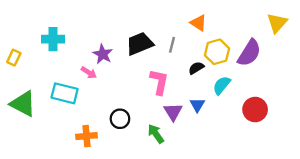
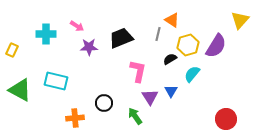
gray line: (172, 45) -> (158, 34), moved
purple star: (103, 54) -> (89, 47), turned -30
pink arrow: (89, 73) -> (77, 26), moved
red circle: (255, 110) -> (226, 119), moved

